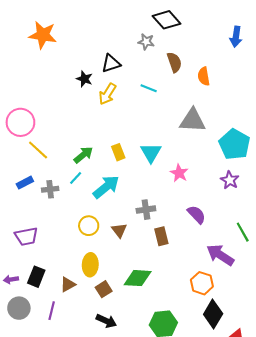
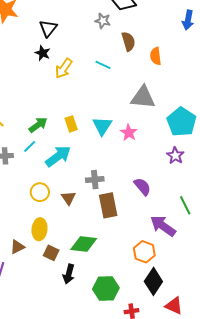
black triangle: (111, 63) -> (48, 28), moved, turned -36
pink star: (179, 173) -> (129, 133), moved
brown rectangle: (161, 236) -> (108, 205), size x1.4
brown square: (104, 289) -> (51, 253), turned -35
black arrow: (106, 321) -> (69, 274), moved, turned 78

